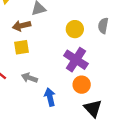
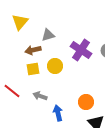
yellow circle: (75, 29) -> (55, 66), moved
purple cross: (76, 60) -> (81, 50), moved

